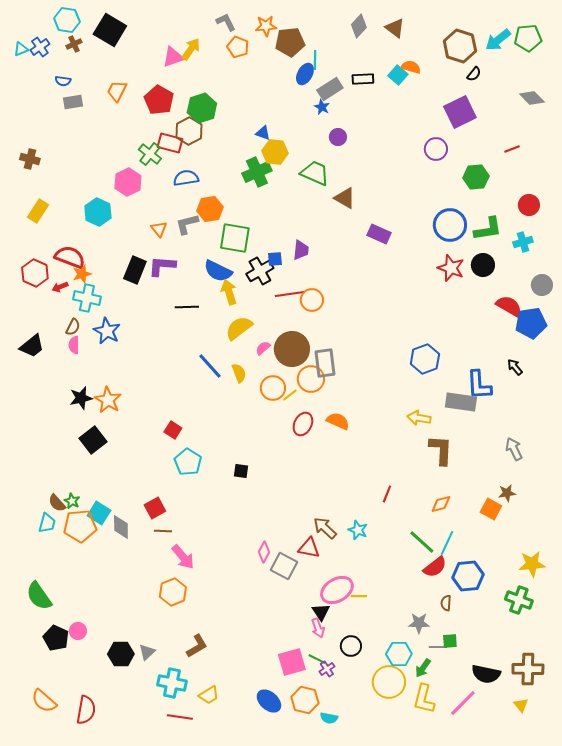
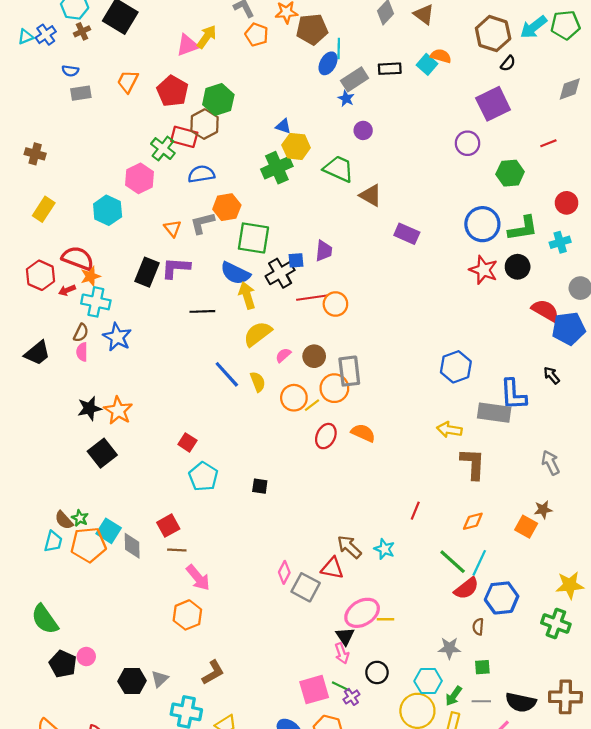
gray diamond: (532, 98) -> (570, 89), turned -65
brown circle: (292, 349) -> (314, 356), size x0.6
gray line: (438, 647) -> (481, 701), moved

